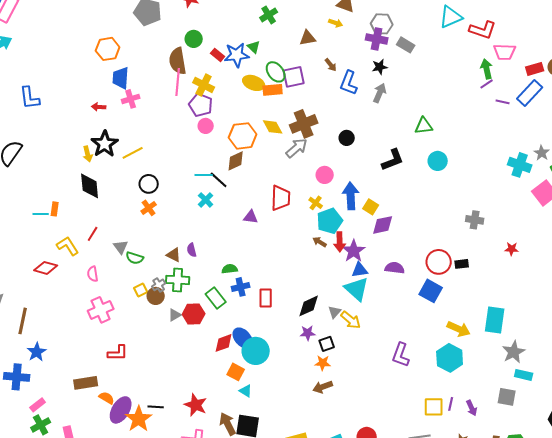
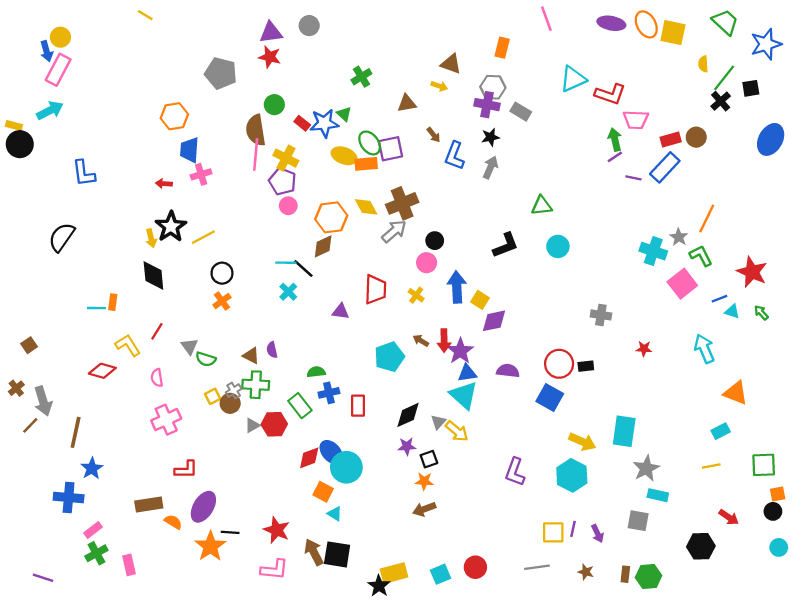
black circle: (347, 138) -> (435, 241), moved
cyan pentagon: (330, 221) -> (389, 357), moved
purple ellipse: (121, 410) -> (203, 507), moved

